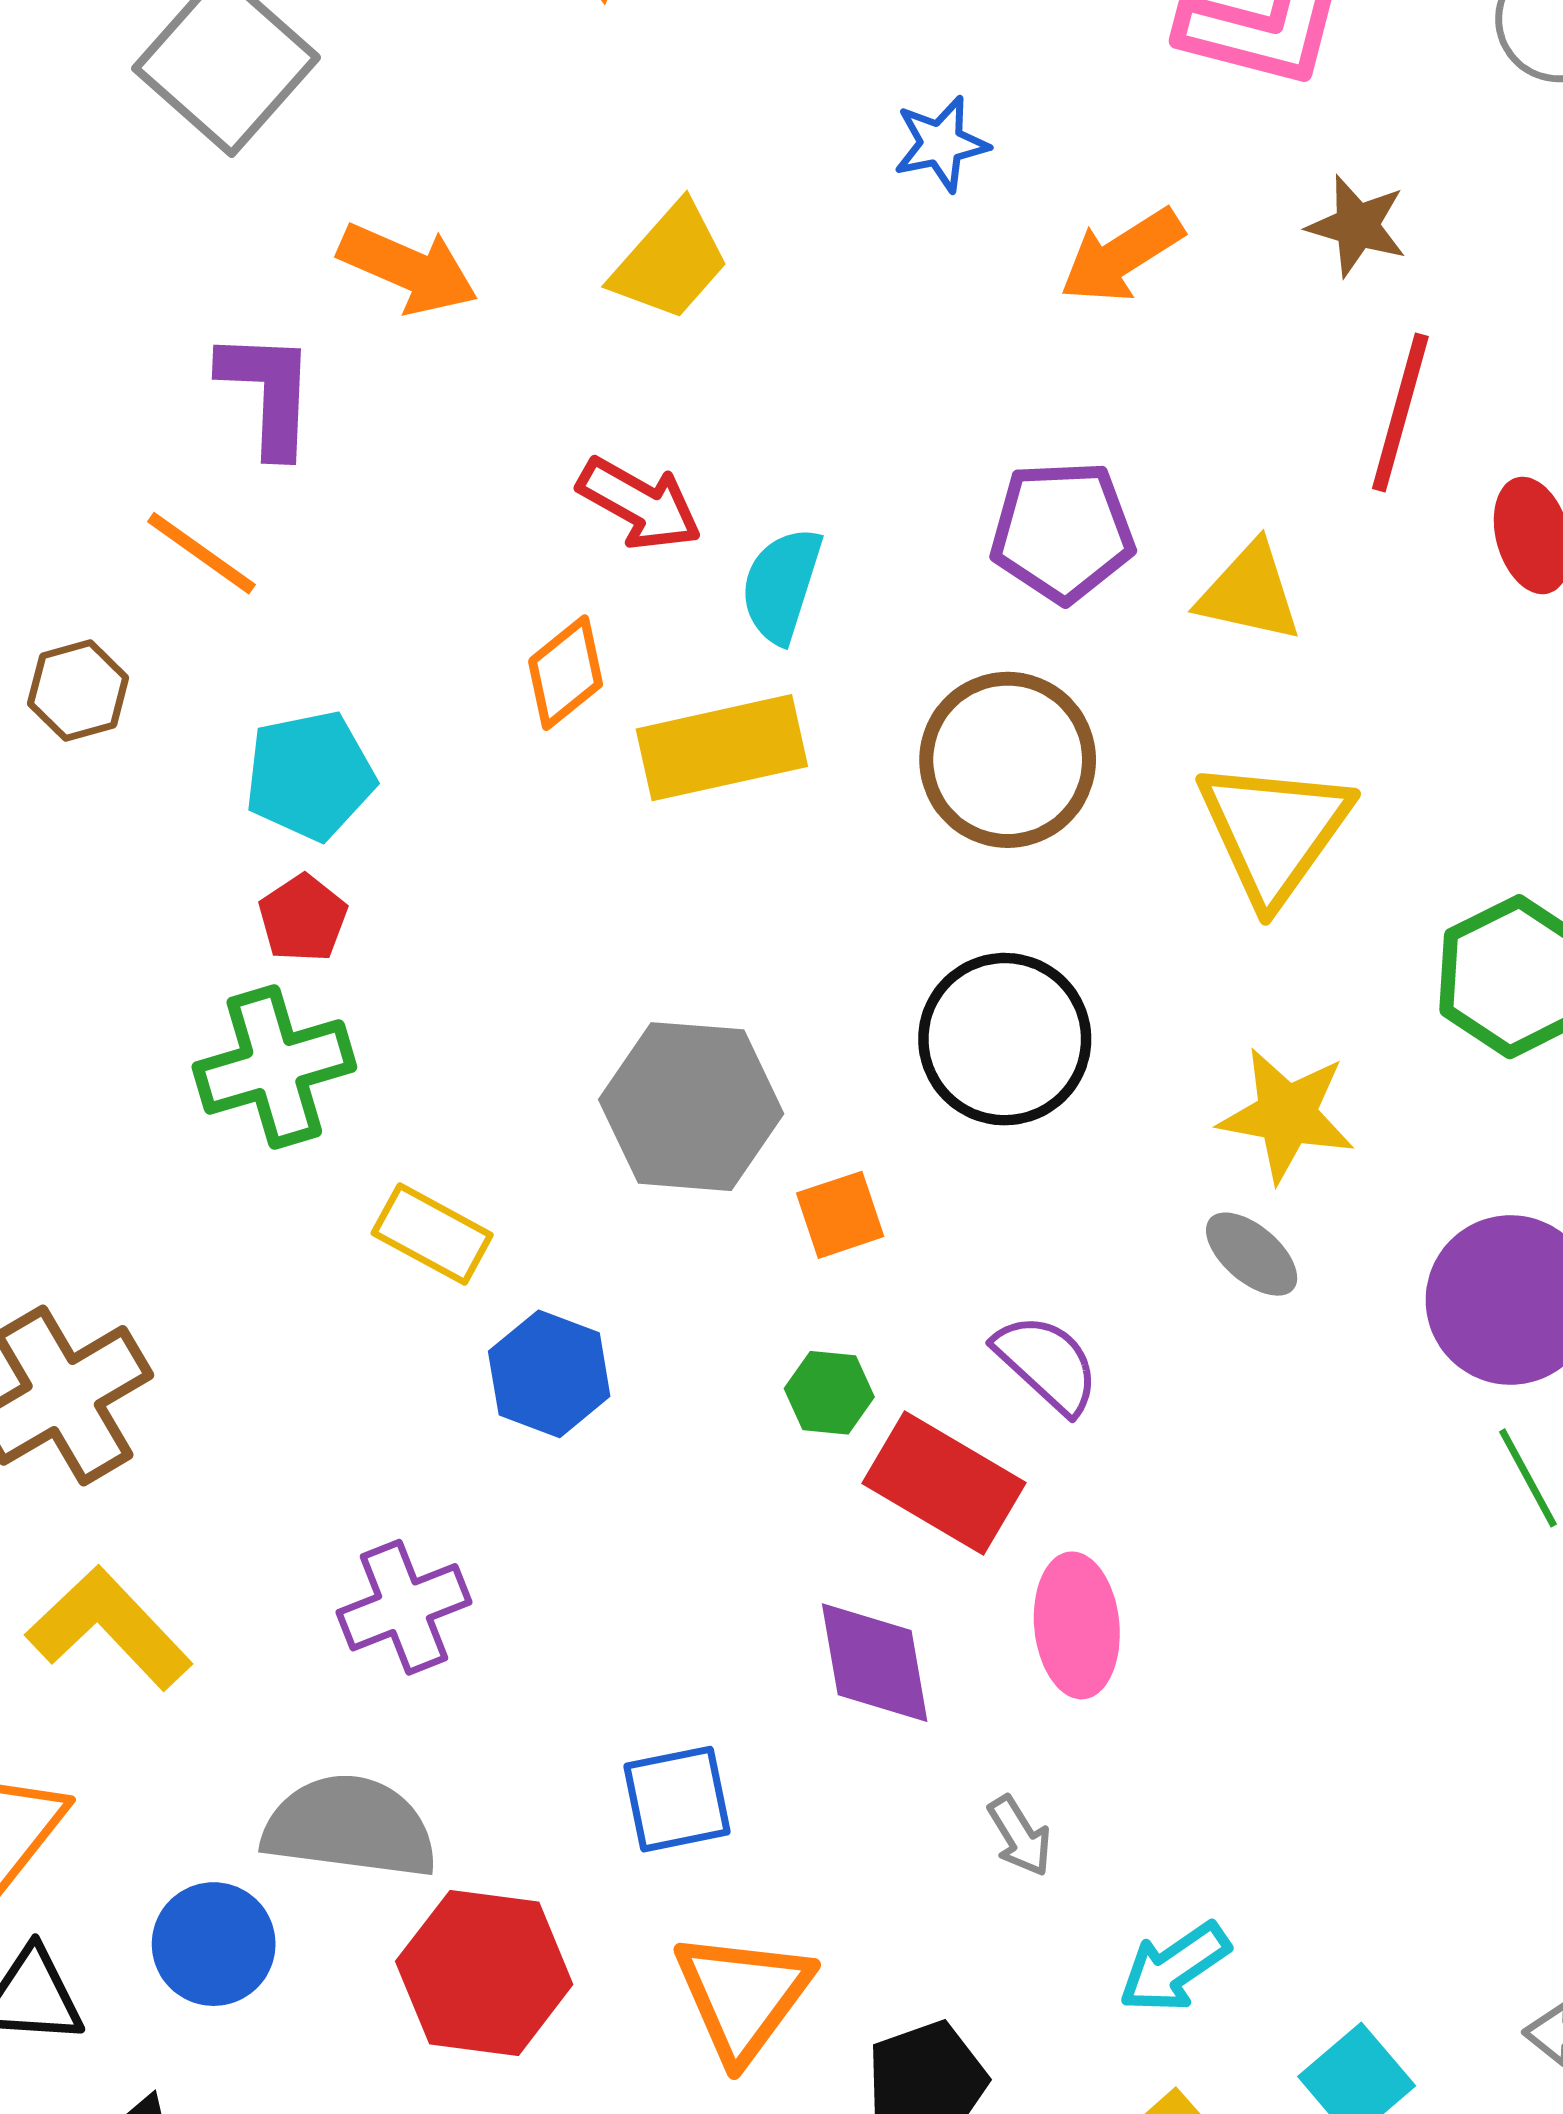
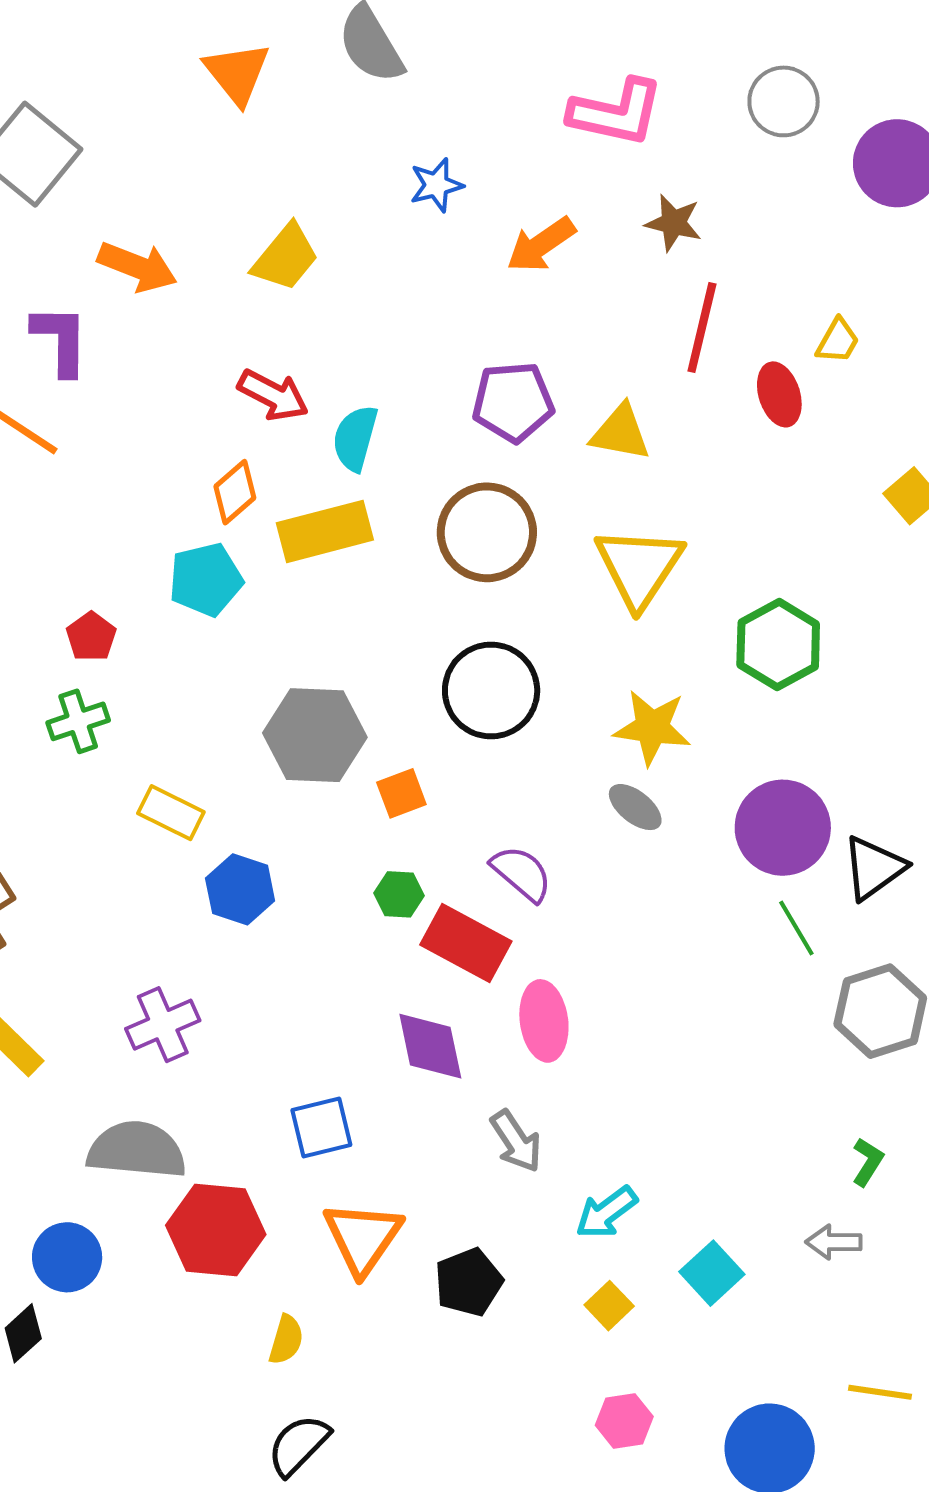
cyan pentagon: (310, 776) -> (206, 579), moved
green cross: (274, 1067) -> (78, 721), size x0.7
gray arrow: (1020, 1836) -> (516, 1141), size x1.4
blue circle: (214, 1944) -> (67, 1257), moved

